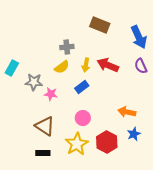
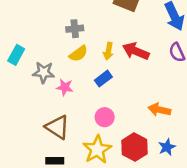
gray cross: (67, 47) -> (75, 29), moved
blue star: (134, 134) -> (167, 147), moved

